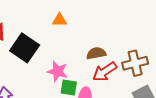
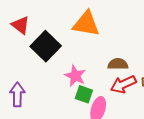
orange triangle: (59, 20) -> (86, 24), size x1.8

